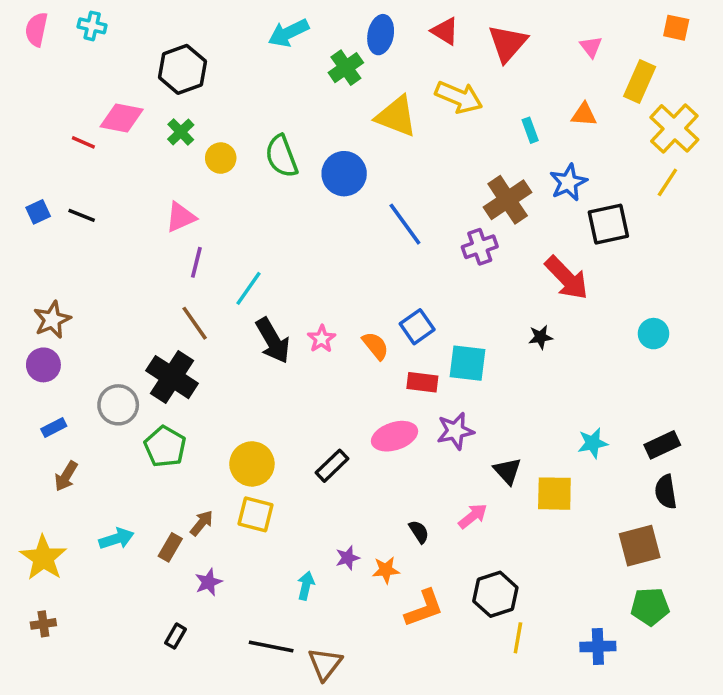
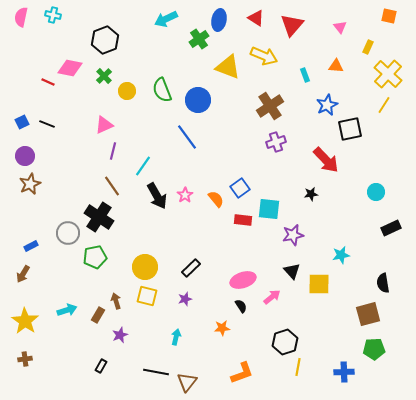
yellow rectangle: (640, 82) -> (368, 47), size x0.6
brown cross: (508, 200) -> (270, 106), moved
blue line: (405, 224) -> (187, 137), moved
purple circle: (43, 365) -> (25, 156), moved
purple star: (455, 431) -> (293, 235), moved
pink ellipse: (395, 436) -> (243, 280), moved
black rectangle: (662, 445) -> (391, 228), moved
green pentagon: (165, 447) -> (95, 257), turned 30
brown arrow: (66, 476) -> (23, 274), moved
brown arrow: (202, 523) -> (116, 301), turned -56
purple star: (348, 558) -> (185, 299), moved
orange L-shape: (424, 608) -> (242, 373), moved

